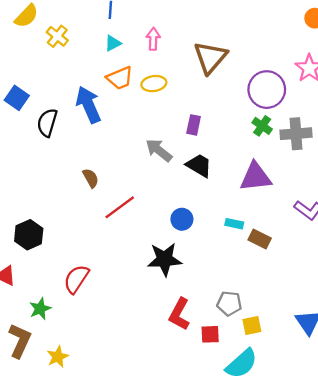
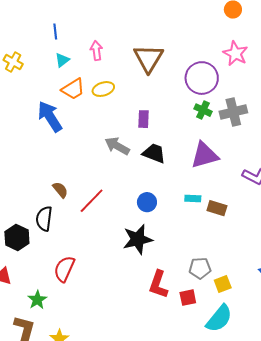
black semicircle: (47, 123) -> (44, 219), moved
brown semicircle: (91, 178) -> (60, 190), moved

